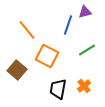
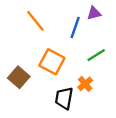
orange line: (27, 30) -> (35, 21), moved
orange cross: (84, 86) -> (85, 84), moved

